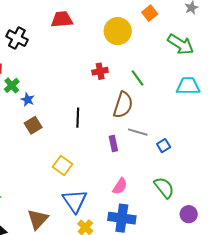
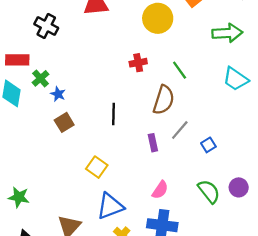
green arrow: (181, 44) -> (227, 33), turned -36
cyan trapezoid: (188, 86) -> (236, 79), turned -145
gray line: (138, 132) -> (180, 130), turned -66
blue triangle: (75, 201) -> (110, 206), turned 44
purple circle: (189, 214) -> (239, 187), moved

